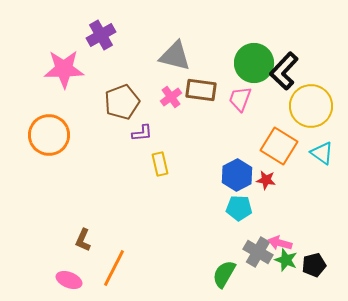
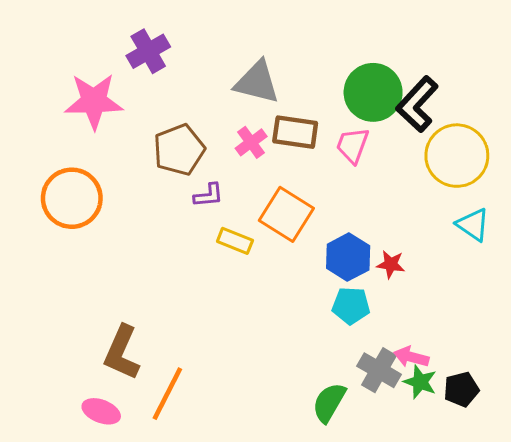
orange square: (279, 146) -> (286, 214), moved
yellow rectangle: (160, 164) -> (235, 241), turned -55
brown L-shape: (83, 240) -> (122, 353), size x1.6

